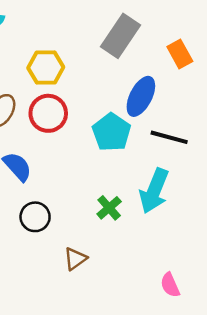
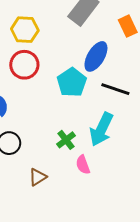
pink semicircle: (170, 285) -> (83, 165), moved

